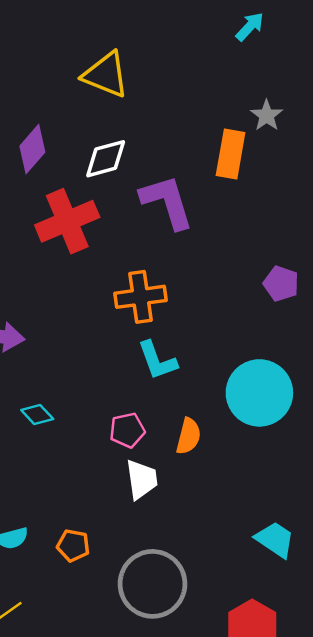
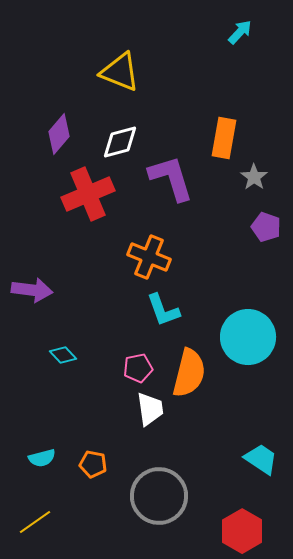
gray star: (267, 115) -> (254, 177), moved
purple pentagon: (281, 284) -> (266, 227), moved
orange cross: (140, 297) -> (149, 257), turned 30
orange semicircle: (189, 436) -> (189, 373), size x1.6

